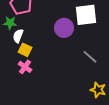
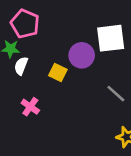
yellow square: (25, 50) -> (58, 72), moved

